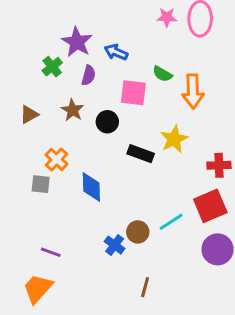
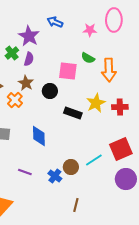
pink star: (167, 17) -> (90, 30), moved
blue arrow: (116, 52) -> (55, 22), moved
purple semicircle: (88, 75) -> (29, 59), moved
orange cross: (57, 159) -> (15, 100), moved
red cross: (219, 165) -> (120, 107), moved
purple line: (51, 252) -> (25, 172), moved

